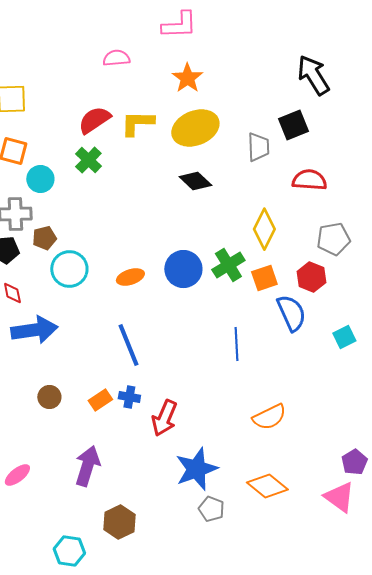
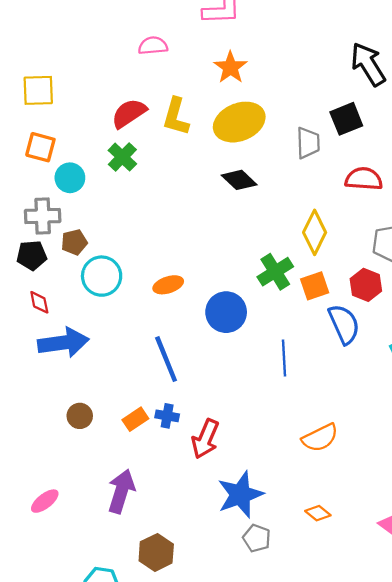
yellow L-shape: (137, 123) -> (176, 117), turned -75
blue circle: (183, 269) -> (226, 312), moved
orange diamond: (267, 486) -> (318, 513), size x0.6

